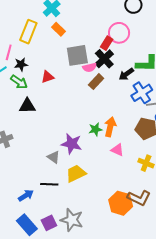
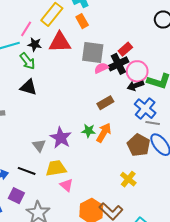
pink circle: (119, 33) -> (137, 71), moved
pink semicircle: (90, 67) -> (101, 68), turned 152
red triangle: (48, 77) -> (60, 42), moved, size x1.6
brown rectangle: (96, 82) -> (105, 103), moved
blue cross: (142, 93) -> (145, 109), turned -35
pink triangle: (117, 150) -> (66, 185), moved
purple square: (49, 223) -> (16, 196), moved, turned 35

